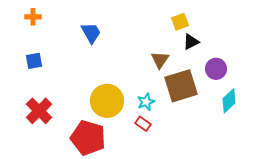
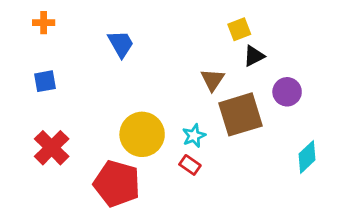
cyan diamond: (229, 101) -> (307, 157), moved

